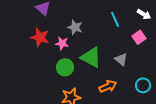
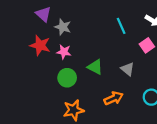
gray star: (75, 27) -> (63, 27), moved
green triangle: (91, 57) -> (95, 67), size x0.7

